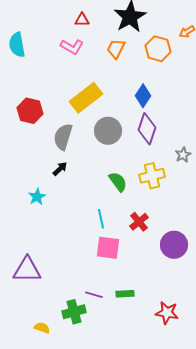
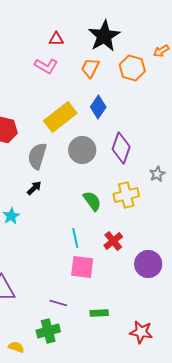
blue diamond: (143, 96) -> (98, 107), moved
purple line: (94, 295) -> (58, 303), moved

